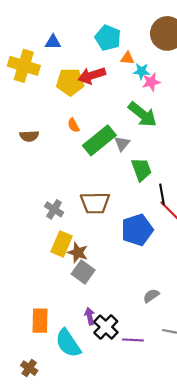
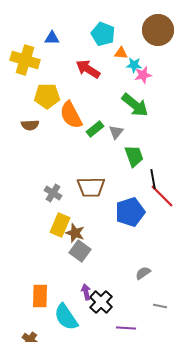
red arrow: (92, 76) -> (88, 69), turned 50
yellow pentagon: (70, 82) -> (47, 96), moved
orange semicircle: (73, 125) -> (71, 115), size x2.0
green rectangle: (99, 140) -> (95, 129), size x0.6
purple line: (133, 340) -> (126, 328), moved

